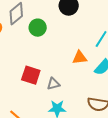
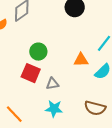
green circle: (38, 28) -> (38, 52), moved

